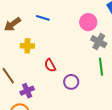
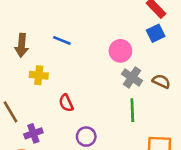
brown arrow: (12, 24) -> (22, 45), turned -54
purple circle: (71, 82) -> (86, 137), moved

